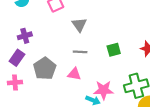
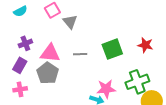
gray triangle: (79, 25) -> (70, 22), moved
green square: (114, 50) -> (112, 49), size x1.5
pink triangle: (74, 74) -> (50, 53), moved, size x1.5

